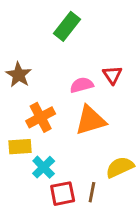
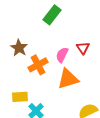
pink semicircle: (82, 85) -> (62, 55), turned -49
orange cross: (41, 117) -> (38, 65), moved

